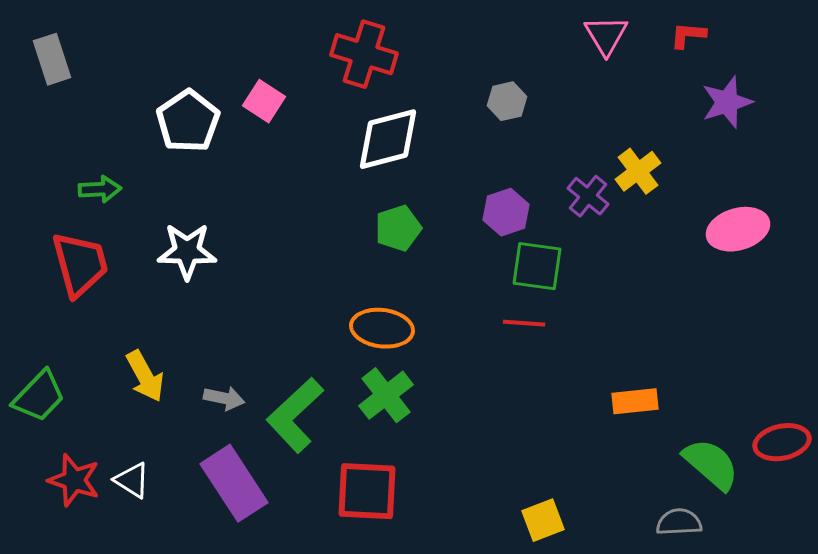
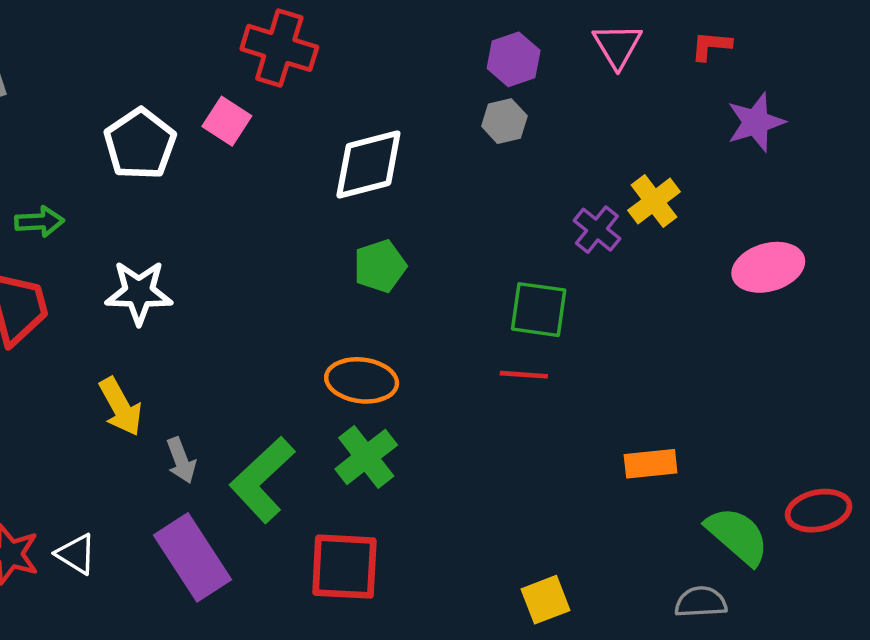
red cross: (364, 54) -> (279, 48), moved
purple hexagon: (506, 212) -> (514, 59), moved
yellow arrow: (145, 376) -> (121, 407), moved
gray arrow: (224, 398) -> (181, 460), turned 57

